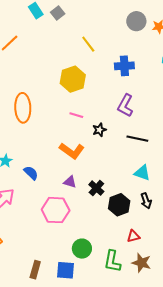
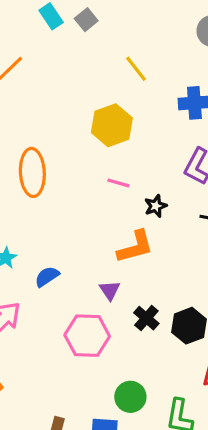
orange L-shape: (72, 151) -> (135, 247), moved, turned -50
blue semicircle: (31, 173) -> (47, 277), turned -77
purple triangle: (70, 182) -> (110, 290), turned 40
black cross: (96, 188) -> (146, 318), moved

